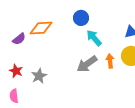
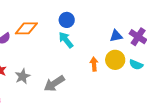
cyan arrow: (94, 38) -> (66, 40), moved
gray arrow: (87, 64) -> (54, 84), moved

